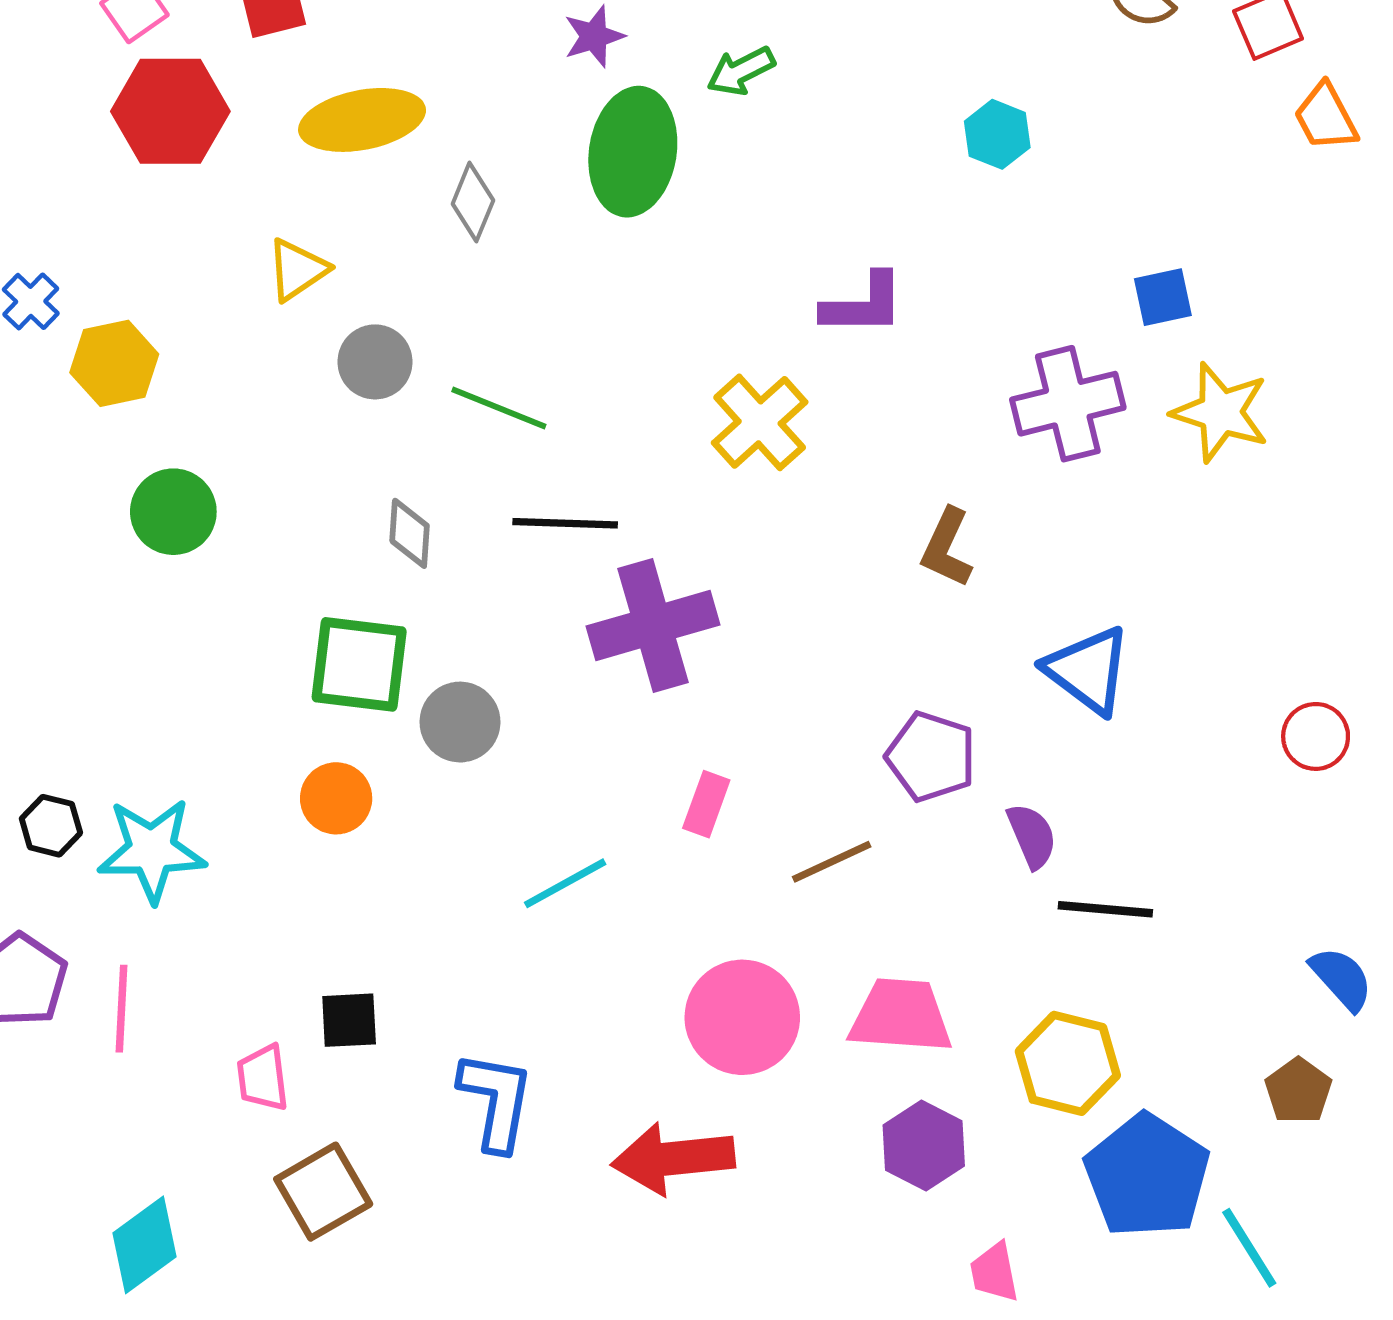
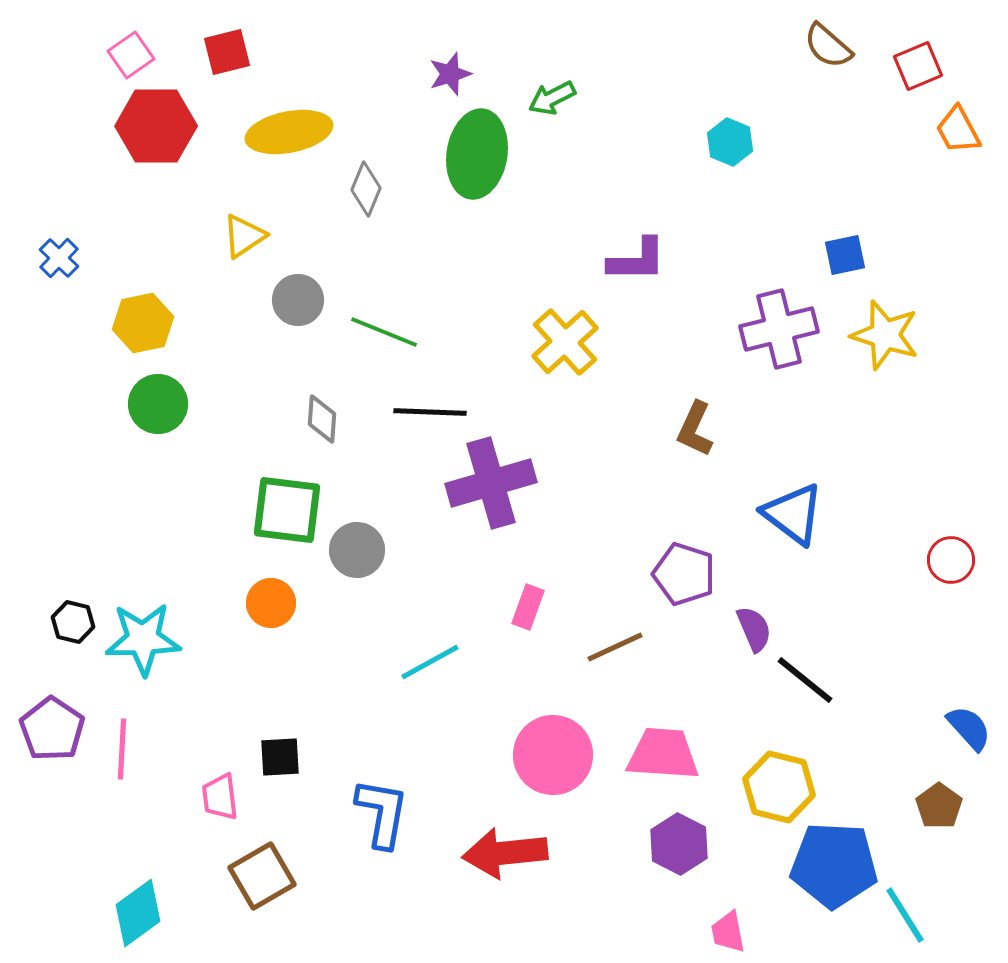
yellow hexagon: (114, 363) -> (143, 323), moved
black line: (1105, 909) -> (805, 680), turned 34
blue pentagon: (1147, 1176) -> (834, 865), turned -30

